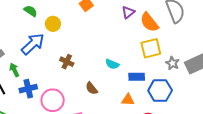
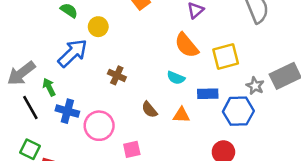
orange semicircle: (149, 22) -> (186, 45), moved
gray star: (172, 63) -> (255, 86), moved
blue cross: (28, 89) -> (67, 111), turned 30
orange triangle: (128, 100) -> (181, 115), moved

